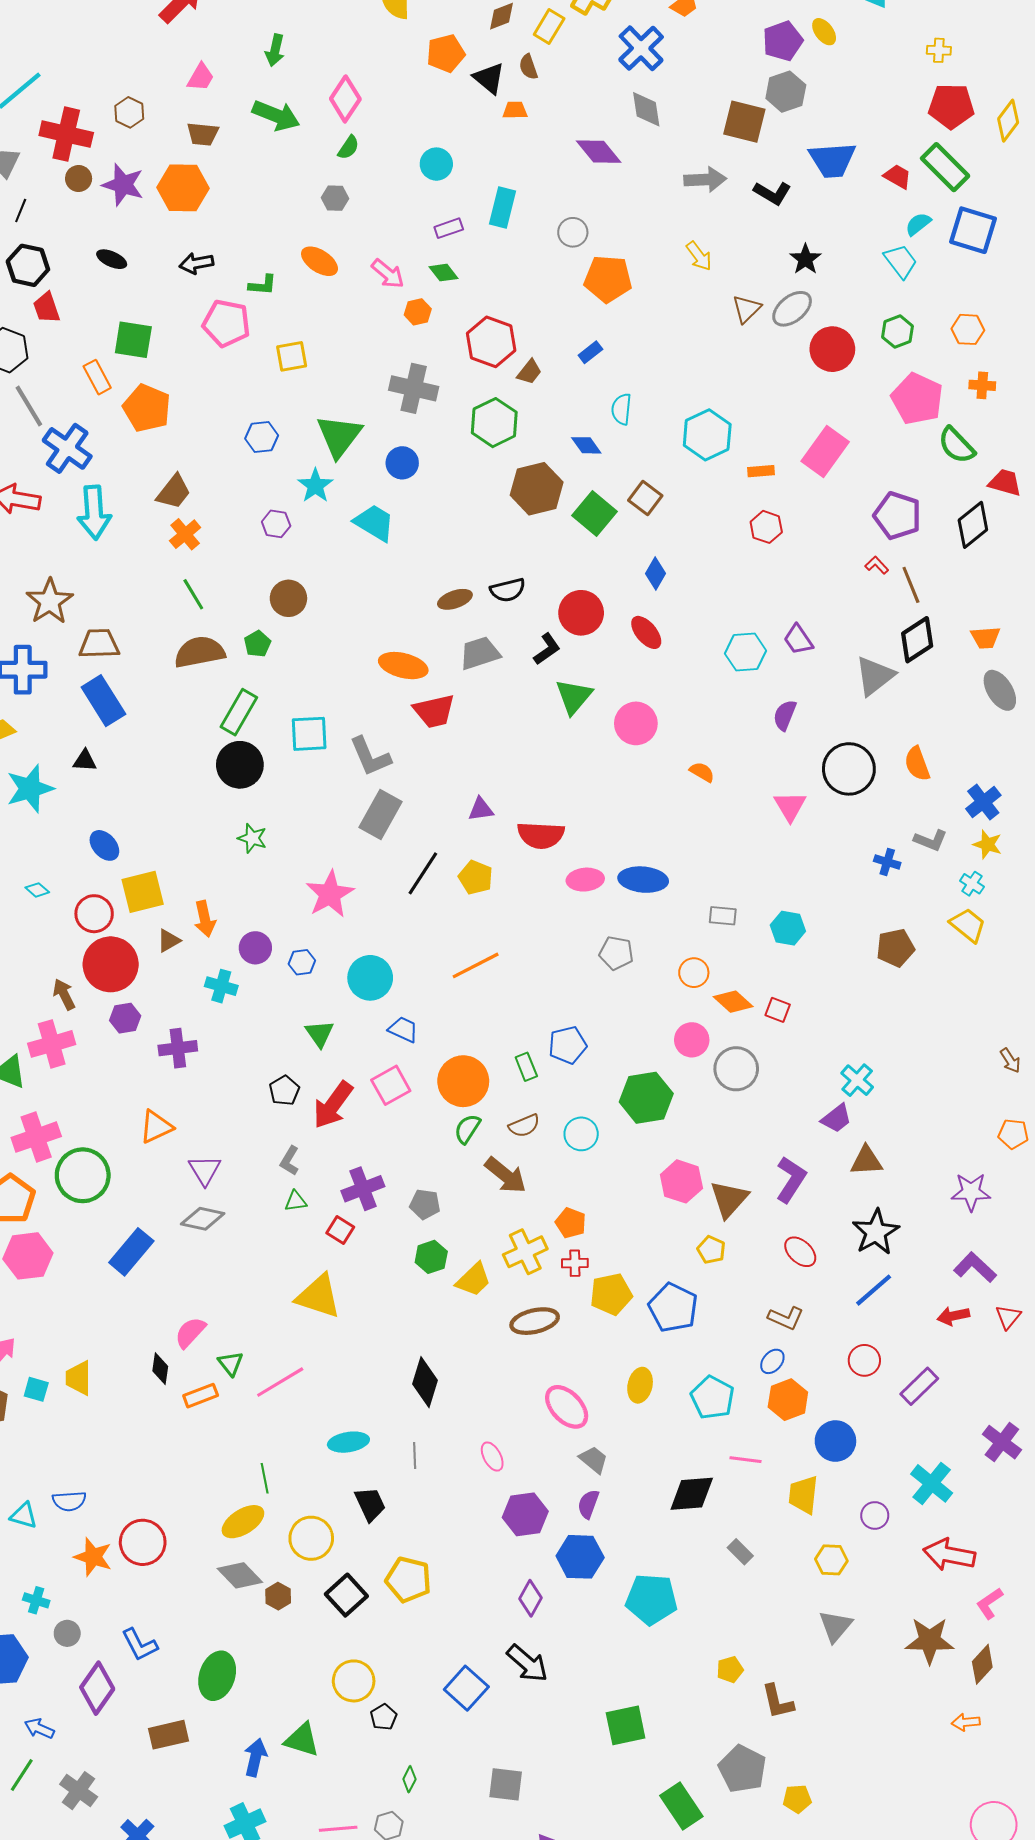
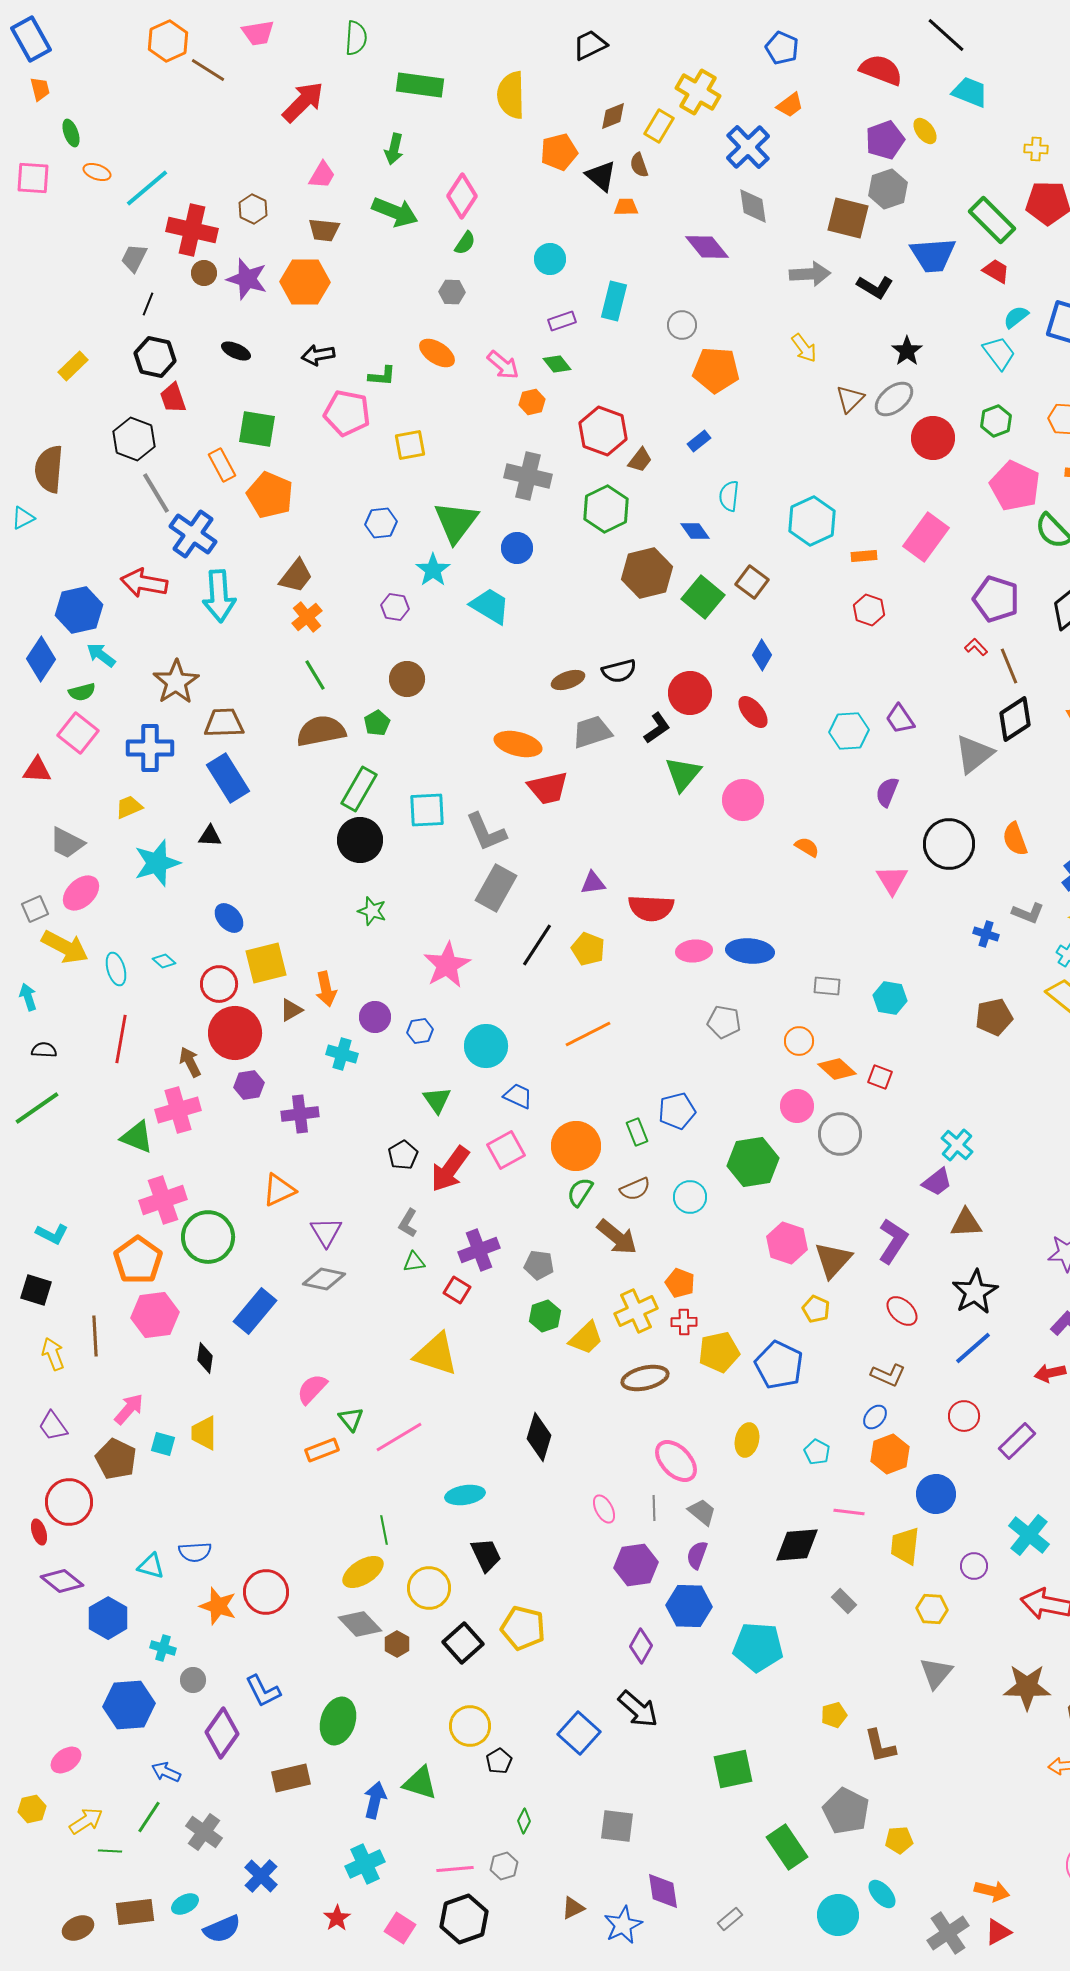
green rectangle: (945, 167) -> (992, 220), moved
black diamond: (160, 1369) -> (205, 1358), moved
cyan pentagon: (712, 1398) -> (817, 1452), size x0.6
gray line: (415, 1455) -> (654, 1508), moved

